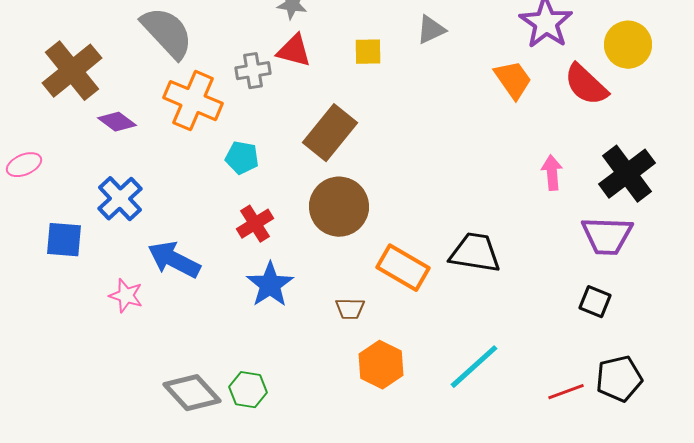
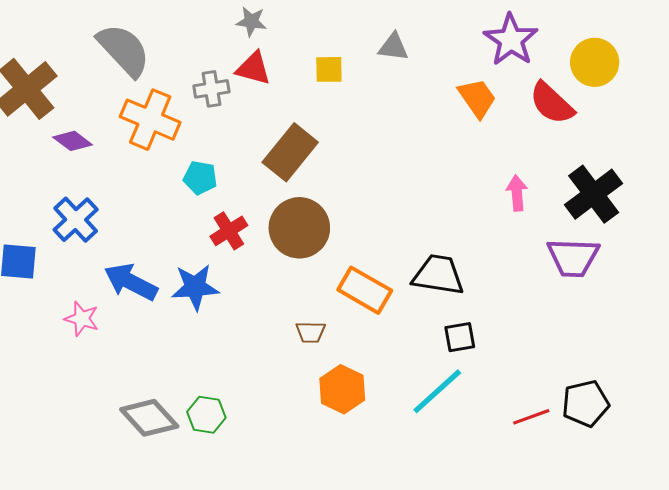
gray triangle: (431, 30) -> (393, 47), turned 32
red cross: (255, 224) -> (229, 231), moved
blue star: (270, 285) -> (195, 287), moved, turned 30
black square: (595, 302) -> (460, 337), moved, turned -32

